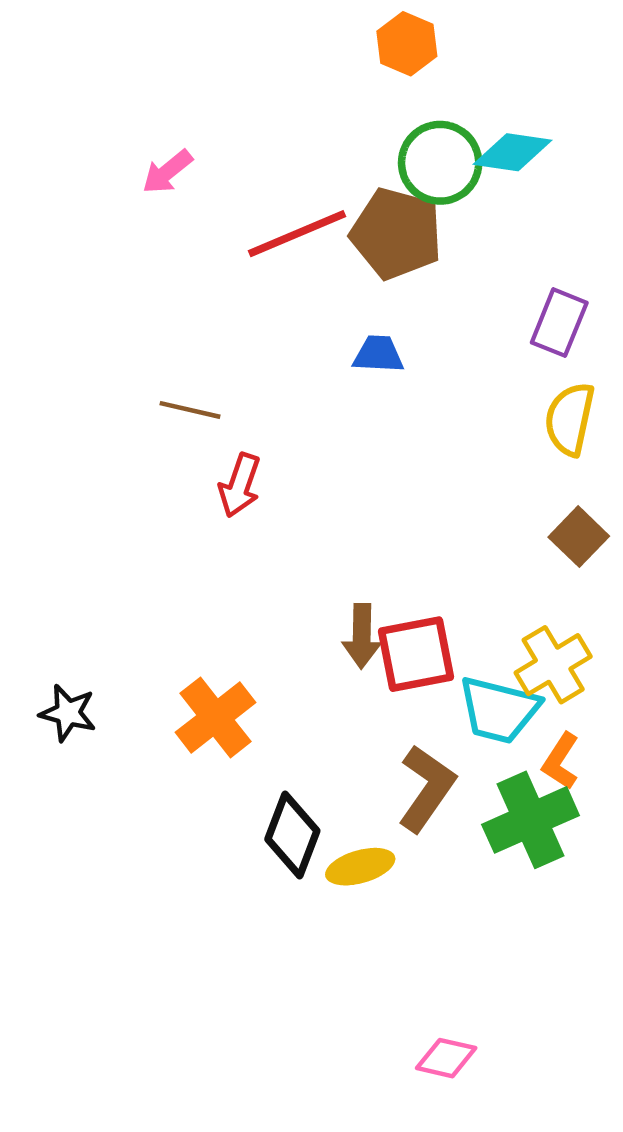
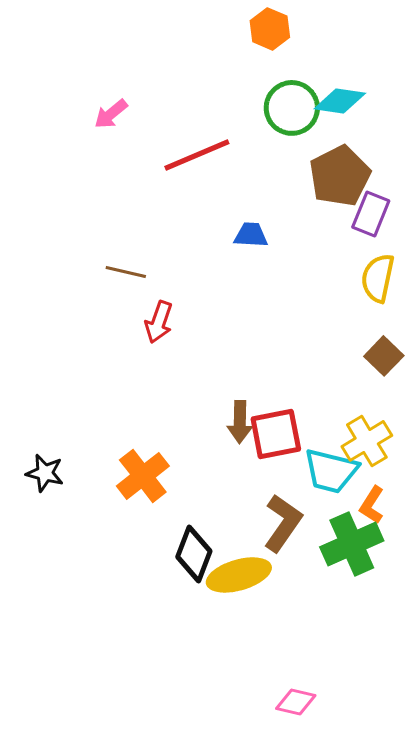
brown pentagon: (396, 234) -> (340, 176), moved, turned 30
yellow ellipse: (360, 867) -> (239, 575), size x1.4

